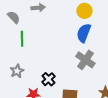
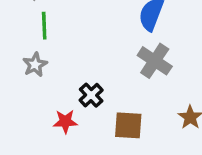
gray star: (17, 71) -> (35, 65), moved

